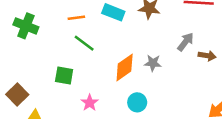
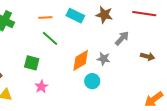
gray arrow: (186, 42) -> (122, 38), moved
cyan circle: (137, 102) -> (92, 81), moved
pink star: (90, 103) -> (41, 87), moved

